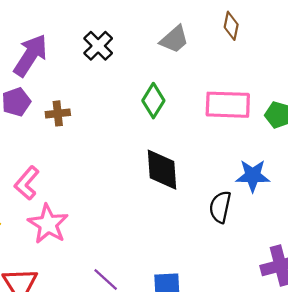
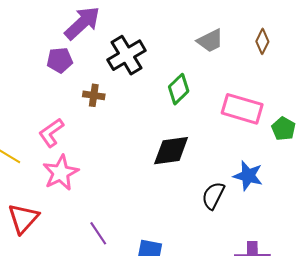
black cross: (98, 46) -> (127, 55), moved, size x1.4
brown cross: (58, 113) -> (94, 95), moved
black diamond: (162, 170) -> (171, 151), turned 72

